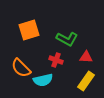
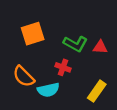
red triangle: (86, 57) -> (100, 47), moved

